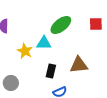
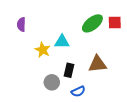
green ellipse: (61, 25) -> (92, 23), moved
gray circle: (11, 83) -> (52, 82), moved

